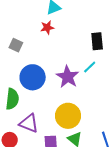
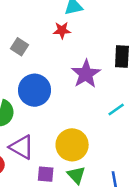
cyan line: (90, 67) -> (116, 109), moved
purple star: (68, 77) -> (86, 74), moved

